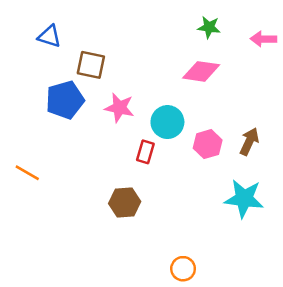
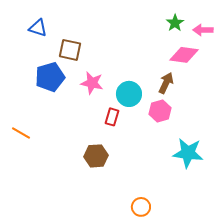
green star: (209, 27) -> (175, 23), moved, turned 30
pink diamond: (201, 71) -> (184, 55), moved
brown arrow: (249, 141) -> (166, 83), moved

